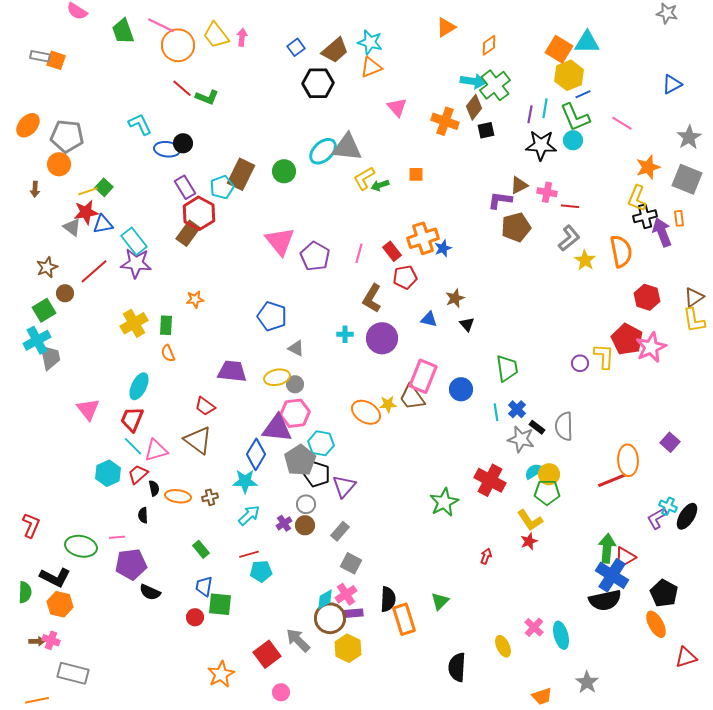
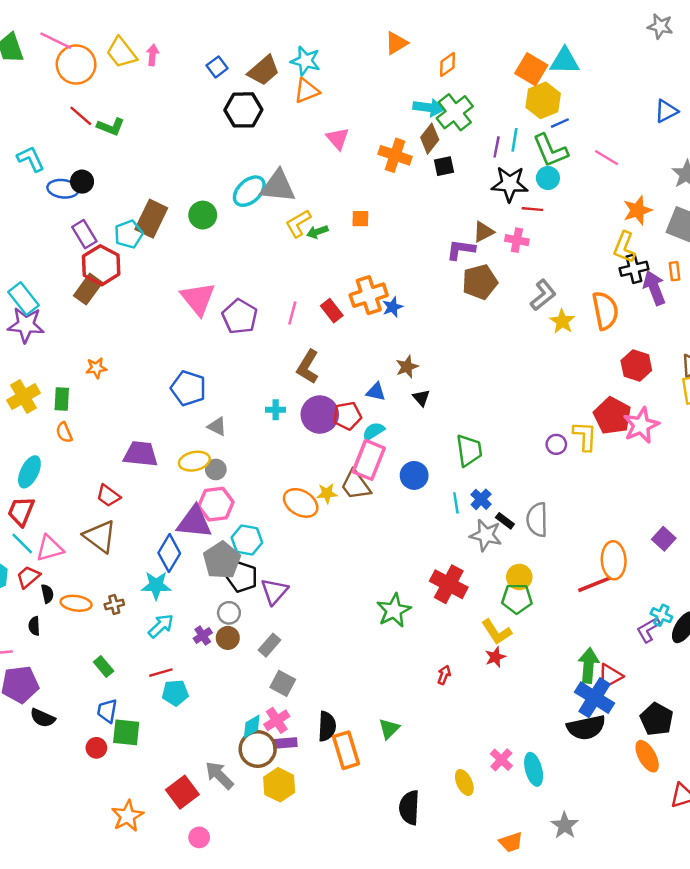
red line: (570, 206) -> (532, 209), moved
red pentagon: (405, 277) -> (347, 416), moved
cyan semicircle: (534, 471) -> (374, 431), moved

